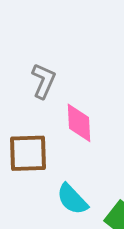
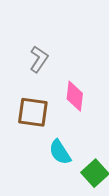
gray L-shape: (44, 81) -> (39, 59), moved

